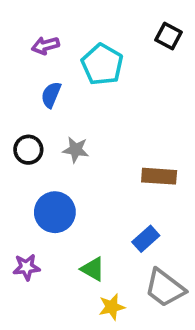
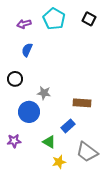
cyan pentagon: (102, 64) -> (54, 19), moved
gray star: (76, 150) -> (44, 93), moved
brown rectangle: (159, 176) -> (82, 103), moved
blue rectangle: (146, 239) -> (68, 126), moved

